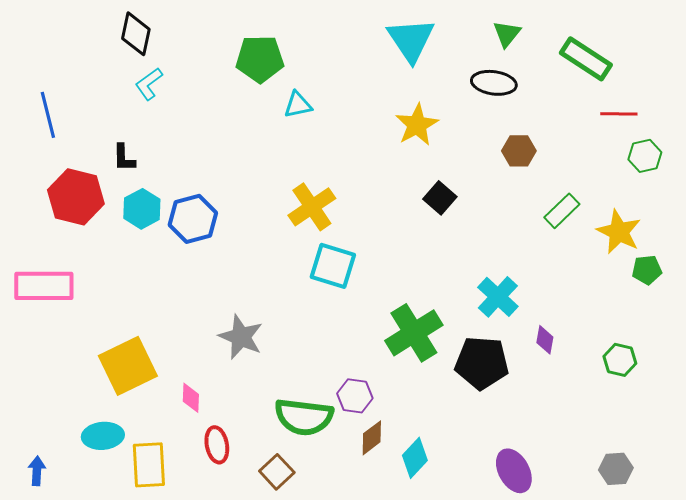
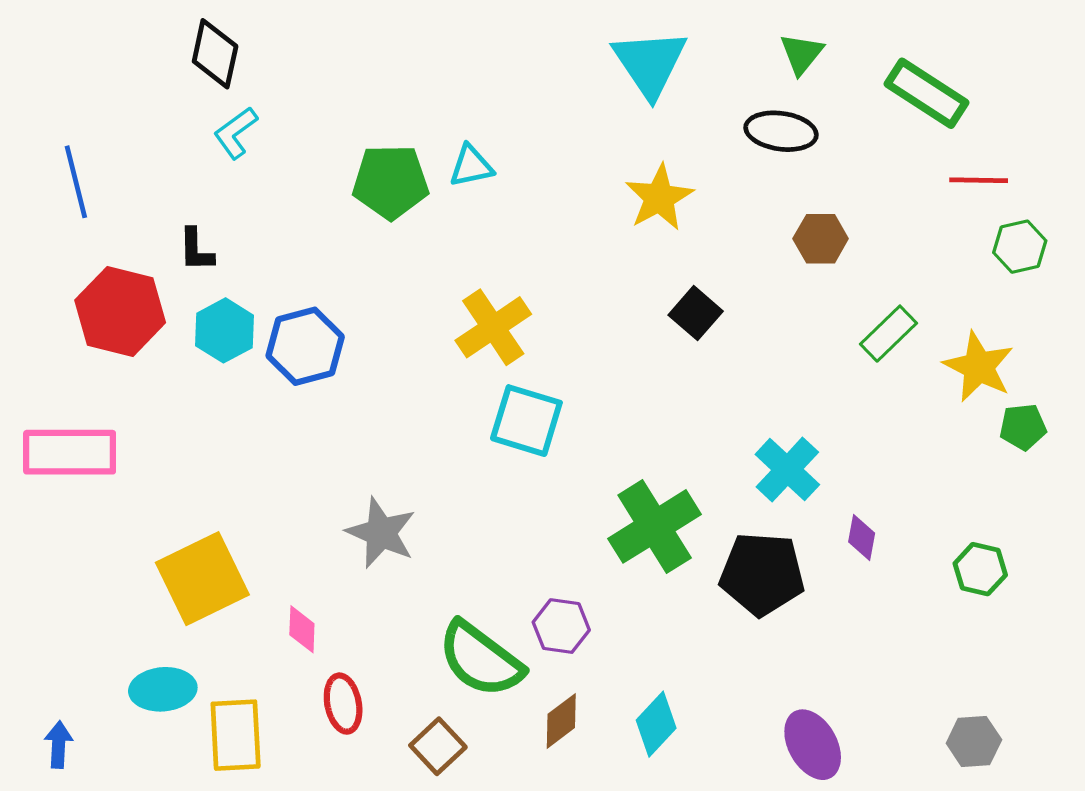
green pentagon: (260, 59) -> (391, 182), moved
green semicircle: (304, 417) -> (481, 659), turned 30
brown diamond: (372, 438) -> (561, 721), moved

